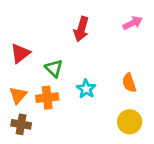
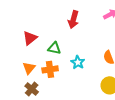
green triangle: (54, 68) -> (54, 48), turned -32
brown cross: (21, 124) -> (32, 89), turned 32

